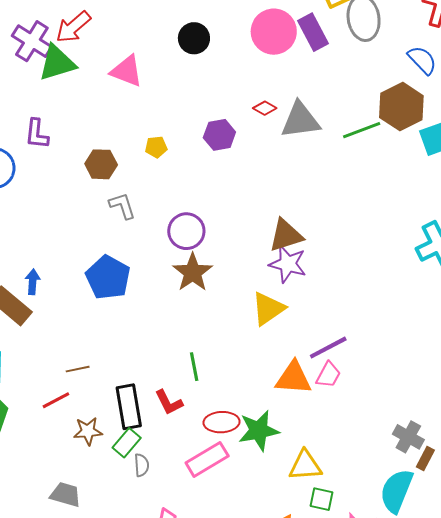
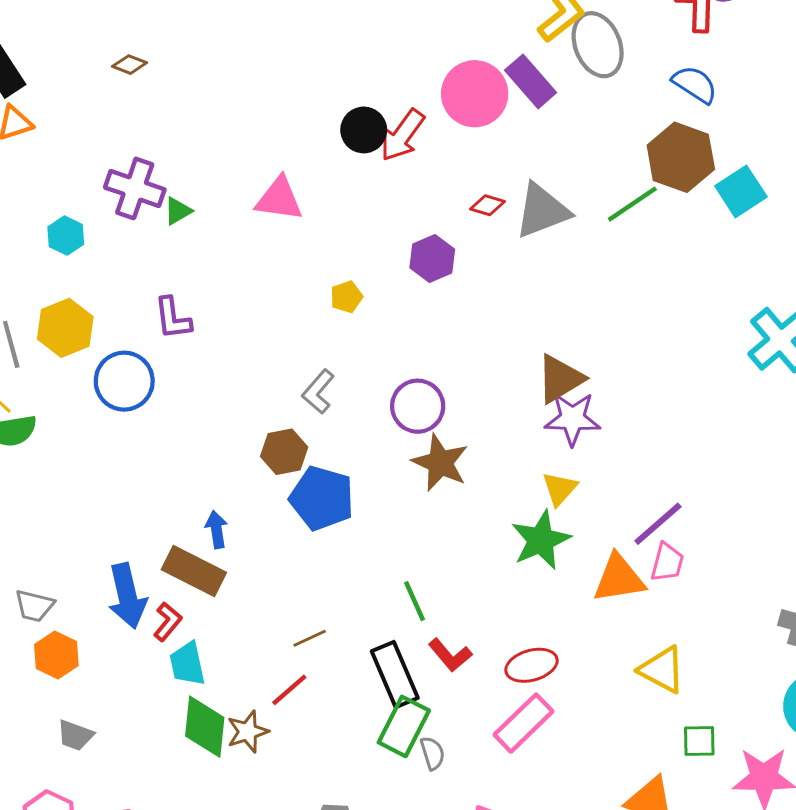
red arrow: (73, 27) -> (402, 135), moved
green triangle: (57, 63) -> (178, 211), size x0.5
brown hexagon: (101, 164) -> (284, 452), moved
gray L-shape: (122, 206) -> (318, 392), turned -108
yellow triangle: (268, 309) -> (560, 489), size x0.7
green line: (194, 367) -> (415, 601), moved
brown star: (88, 431) -> (248, 732), moved
green star: (259, 431) -> (541, 540), moved
green rectangle: (127, 443) -> (404, 726), size x1.4
yellow triangle: (305, 465) -> (662, 670), moved, turned 45

